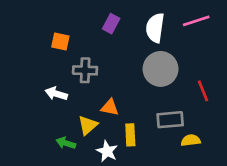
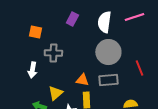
white arrow: (56, 94) -> (32, 70), turned -98
orange triangle: (110, 107) -> (82, 80), moved
gray rectangle: (170, 120) -> (108, 80), moved

